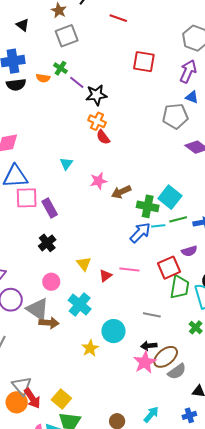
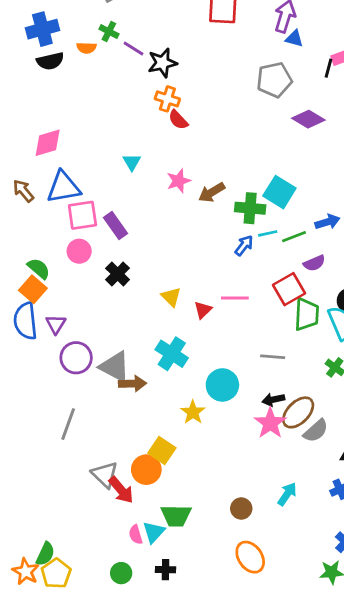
blue triangle: (192, 97) -> (294, 39), moved
green line: (178, 219) -> (294, 237), moved
blue arrow: (140, 233) -> (244, 245), size x0.7
pink circle: (51, 282) -> (79, 251), moved
yellow square: (61, 399) -> (162, 450), moved
orange circle: (17, 402) -> (146, 470), moved

